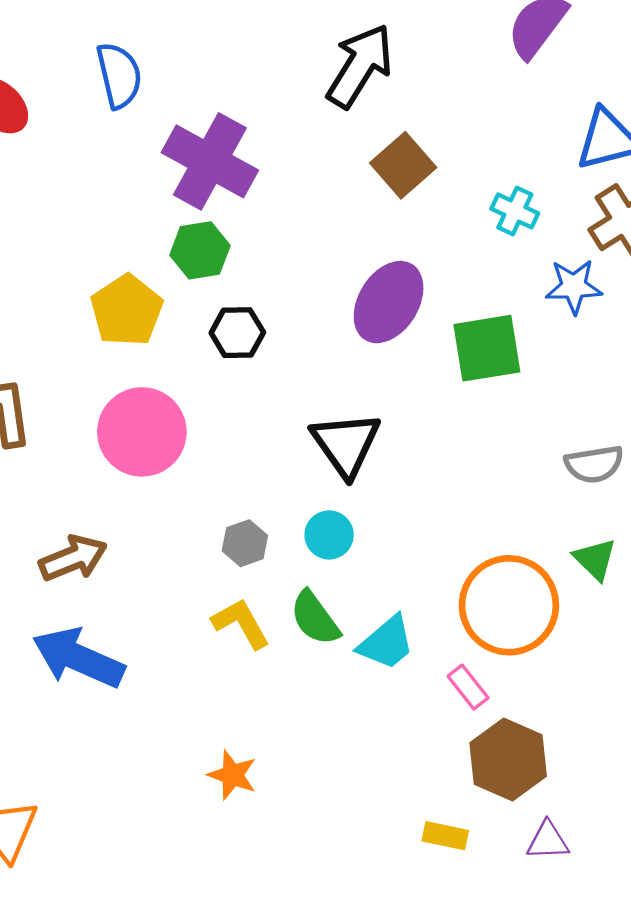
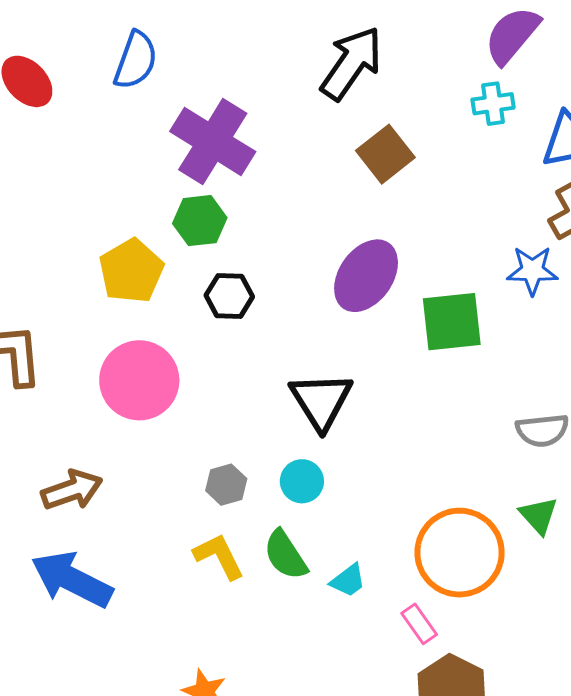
blue semicircle: (119, 75) -> (136, 60), turned 30
cyan cross: (515, 211) -> (493, 104), moved, turned -36
cyan trapezoid: (386, 643) -> (348, 580), size x0.7

